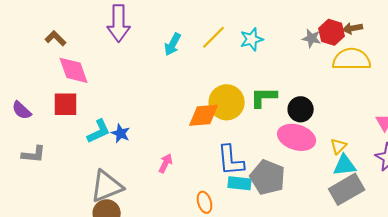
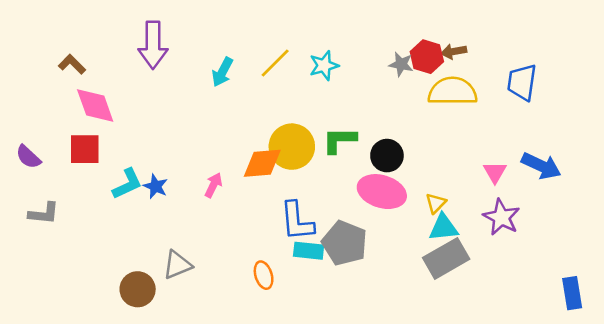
pink arrow: (166, 163) -> (213, 185), moved
gray triangle: (107, 186) -> (177, 265), moved, size x0.7

